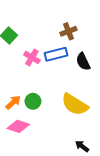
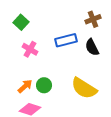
brown cross: (68, 31) -> (93, 19), moved
pink cross: (32, 57) -> (30, 49), moved

